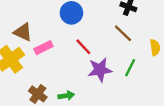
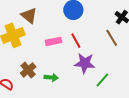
pink rectangle: (43, 48) -> (54, 41), moved
green line: (130, 68) -> (102, 80), moved

